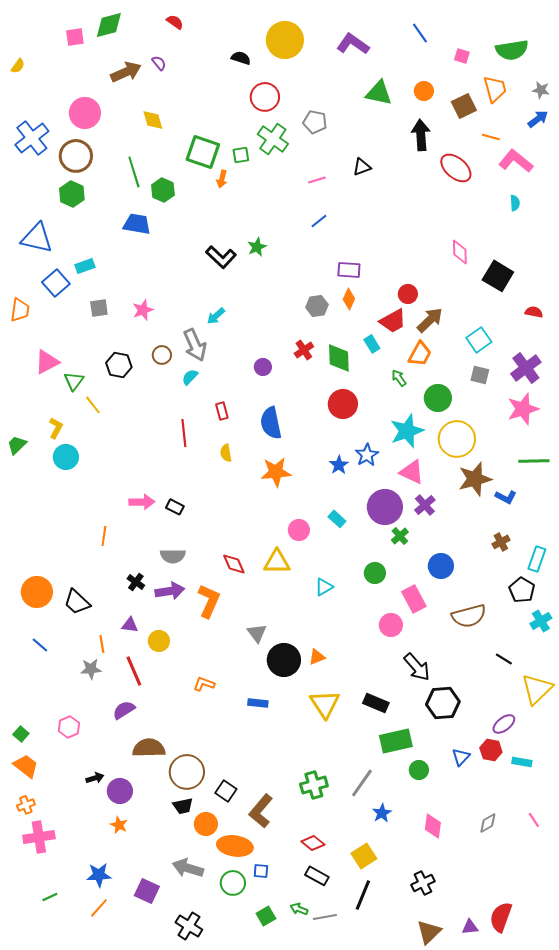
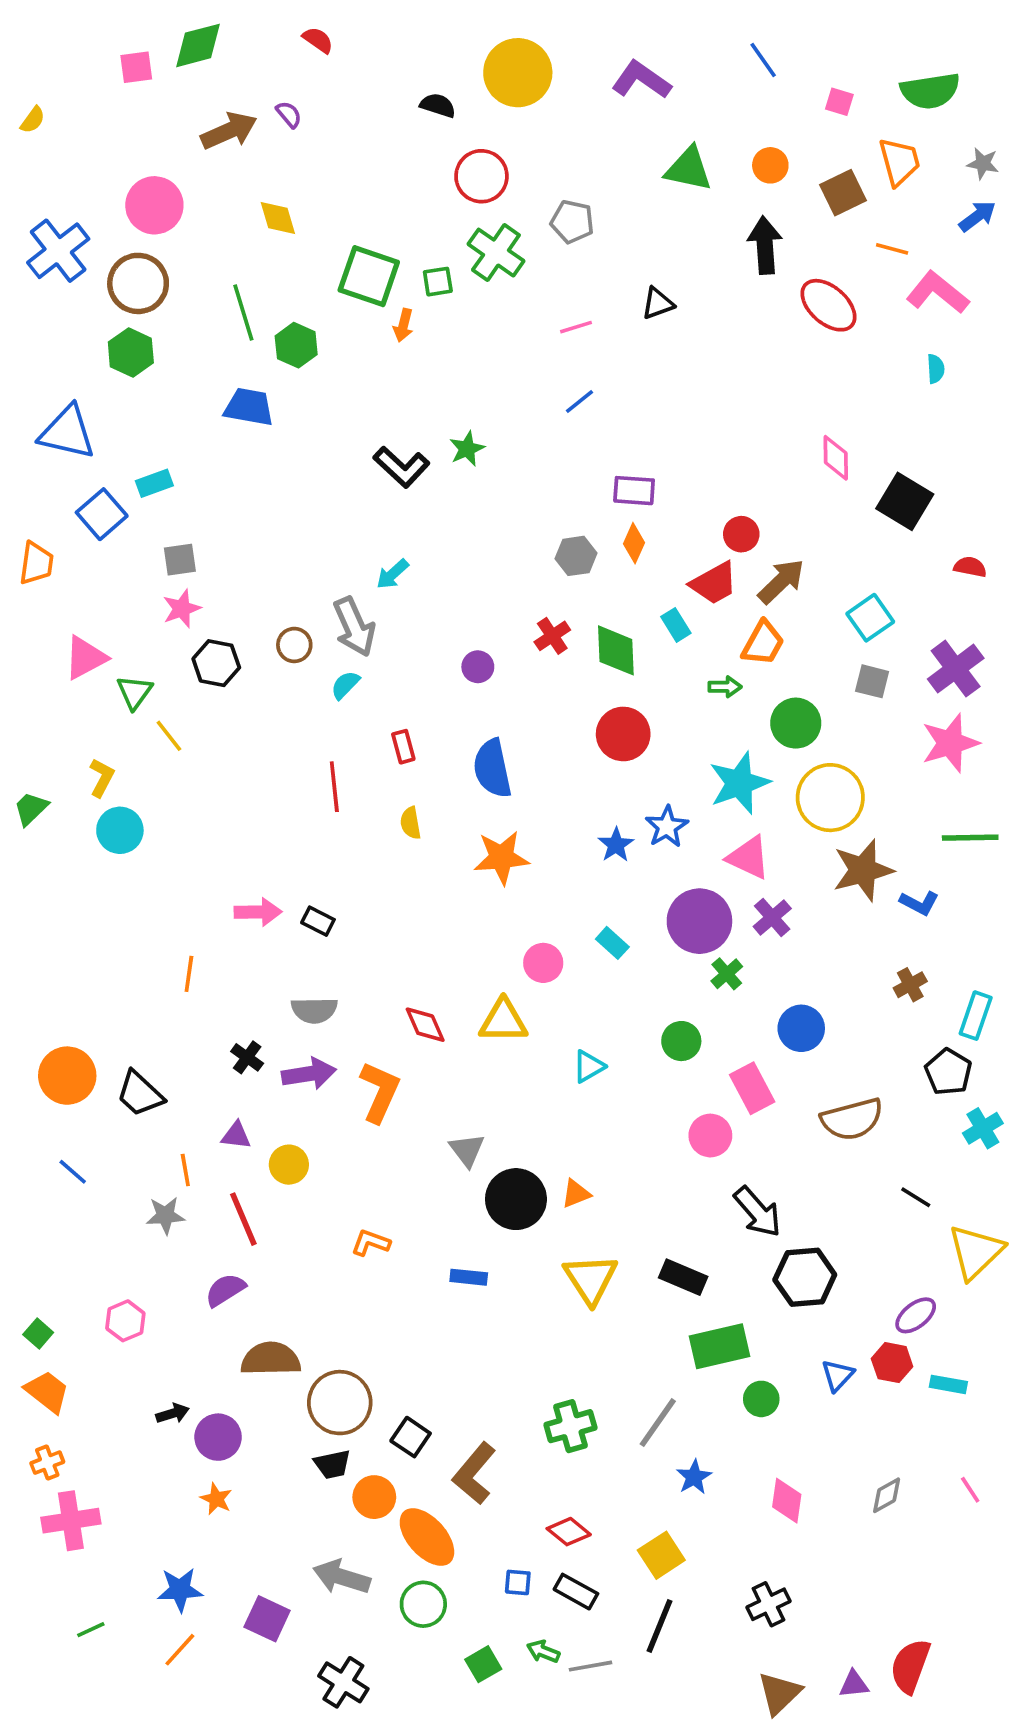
pink star: (143, 310) -> (182, 609), moved
green arrow: (399, 378) -> (725, 687), turned 126
orange ellipse: (235, 846) -> (427, 1537), turned 40
blue square: (261, 871) -> (518, 1582), moved

